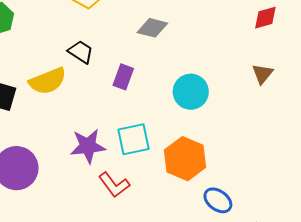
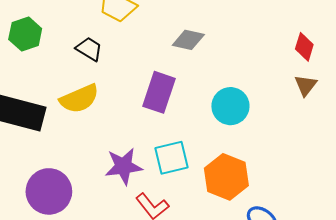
red diamond: (265, 18) -> (304, 47), moved, turned -56
black trapezoid: (81, 52) -> (89, 49), moved
purple rectangle: (123, 77) -> (159, 92), size x1.5

